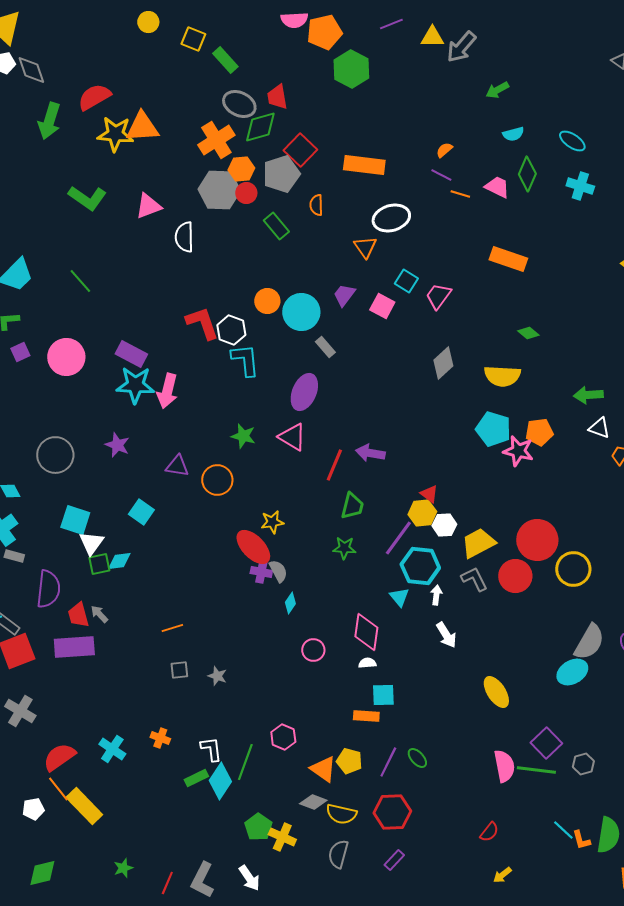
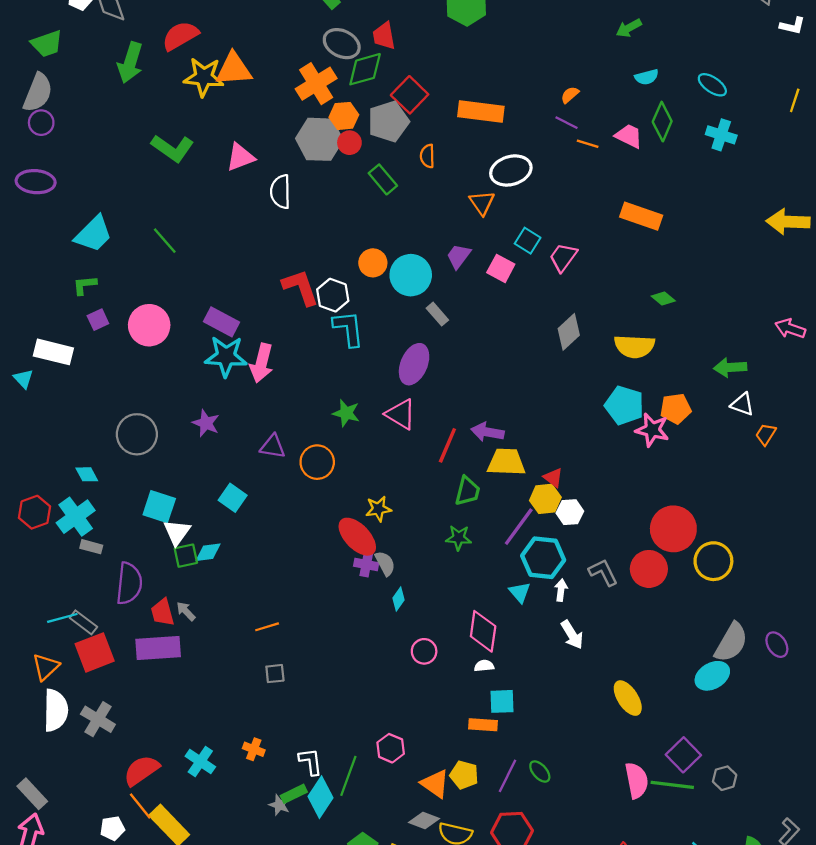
yellow trapezoid: (478, 543) -> (506, 462), moved, turned 30
gray star: (217, 676) -> (279, 805), moved

